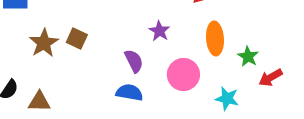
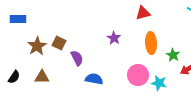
purple semicircle: (134, 61) -> (77, 58), moved
pink circle: (183, 75) -> (138, 75), moved
brown triangle: (39, 102) -> (42, 77), moved

